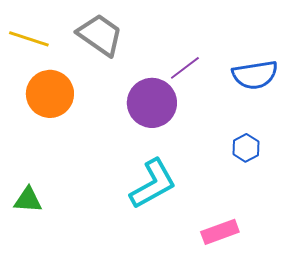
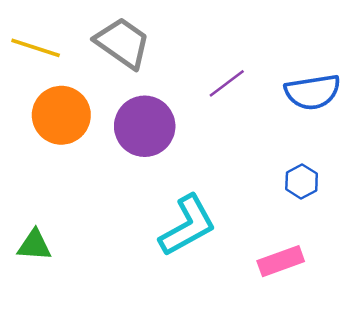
purple circle: (152, 103) -> (145, 126), moved
pink rectangle: (220, 232) -> (281, 261), moved

